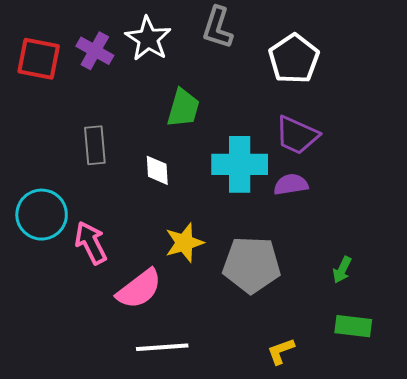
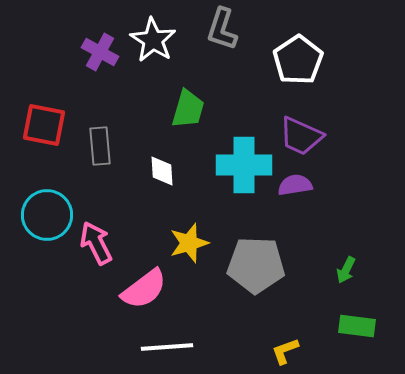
red square: (39, 59) -> (44, 125), moved

